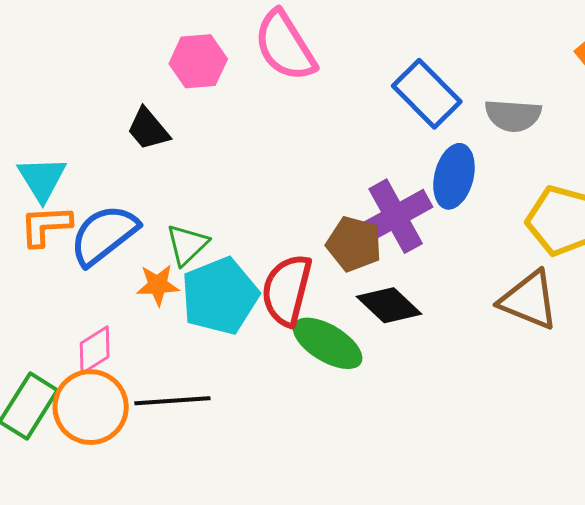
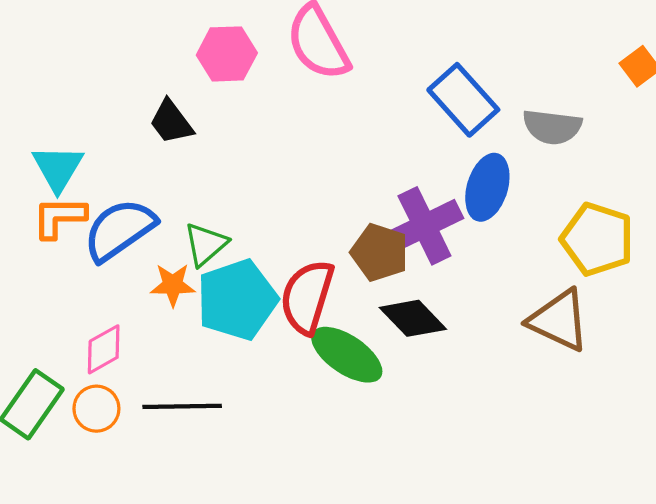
orange circle: (91, 407) -> (96, 409), size x0.6

